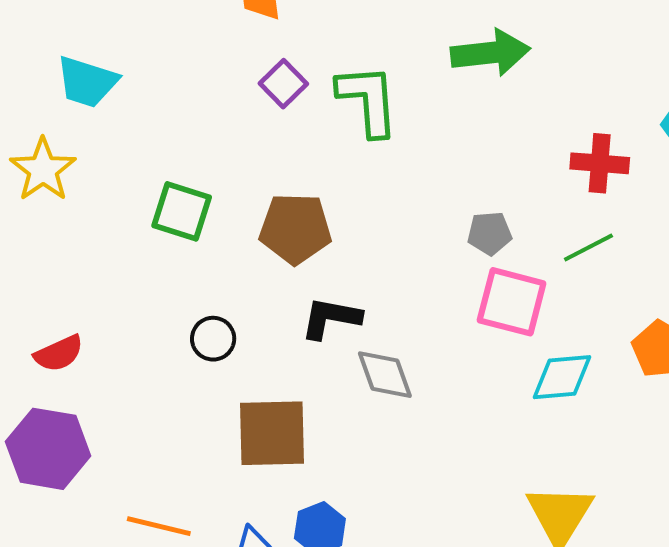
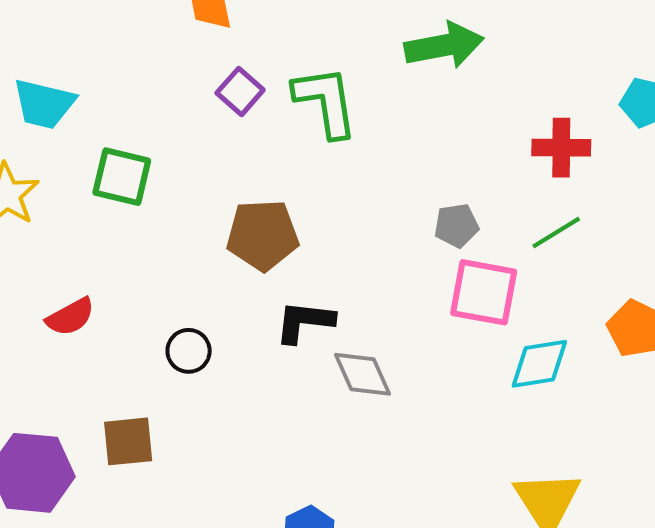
green square: (182, 211) -> (122, 177), moved
red semicircle: (59, 353) -> (70, 317), moved
brown square: (272, 433) -> (128, 441), moved, size x0.7

